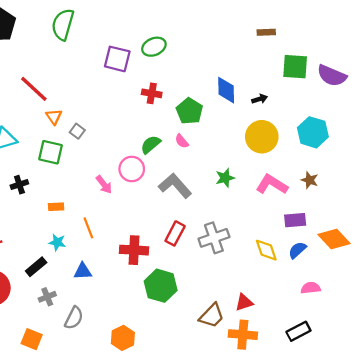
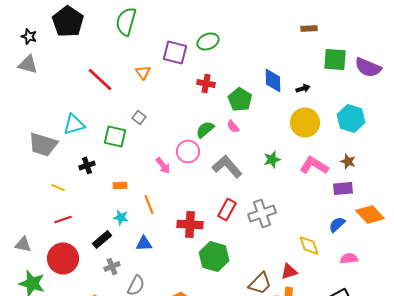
orange triangle: (54, 117) -> (143, 72), moved
purple rectangle: (295, 220) -> (343, 188), moved
yellow diamond: (266, 250) -> (309, 245), moved

